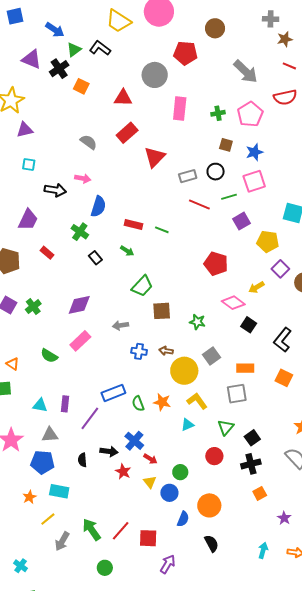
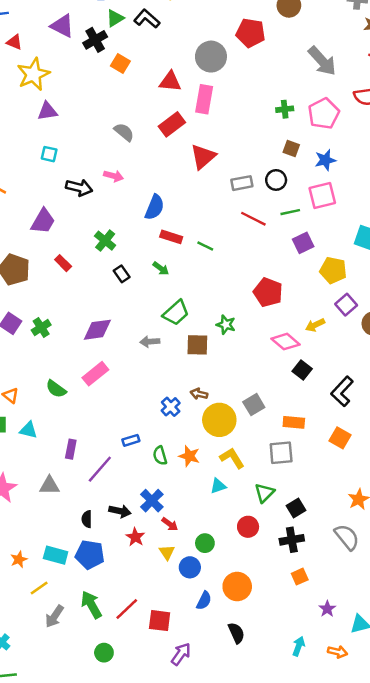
pink rectangle: (180, 109) -> (204, 99), moved
blue semicircle: (98, 207) -> (155, 207), moved
green star: (197, 322) -> (226, 325), moved
gray arrow: (120, 325) -> (150, 342), moved
blue cross: (139, 351) -> (171, 407), moved, turned 35
blue rectangle: (113, 393) -> (131, 440), size x0.6
cyan triangle: (40, 405) -> (28, 430), moved
blue pentagon: (42, 462) -> (90, 555), moved

